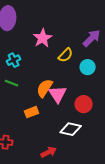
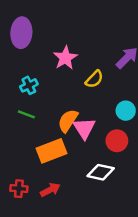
cyan circle: (88, 67) -> (126, 111), moved
orange rectangle: (32, 112) -> (52, 151), size x1.6
red arrow: (49, 152) -> (50, 190), moved

